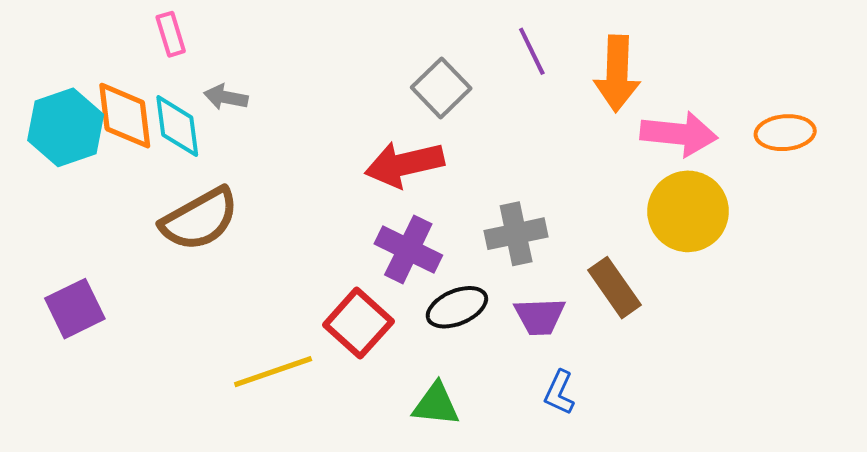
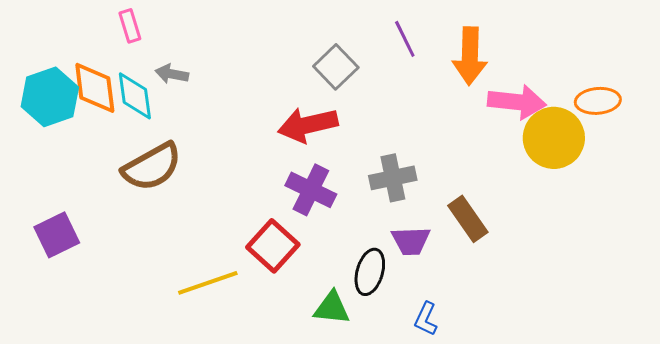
yellow circle: (688, 211) -> (554, 138), moved
black ellipse: (457, 307) -> (370, 272), moved, turned -51
blue L-shape: (559, 393) -> (426, 319), moved

